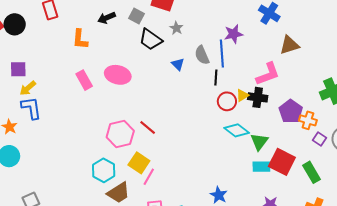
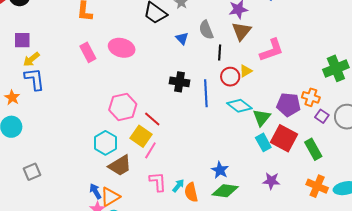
brown triangle: (289, 45) -> (242, 31), moved, turned -35
blue line: (222, 54) -> (206, 93), moved
black cross: (258, 97) -> (179, 82), moved
purple pentagon: (291, 111) -> (288, 105), moved, turned -30
red line: (148, 128) -> (152, 119), moved
cyan rectangle: (261, 167) -> (263, 142), turned 60

